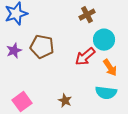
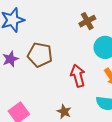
red arrow: (85, 57) -> (78, 76), moved, turned 115

